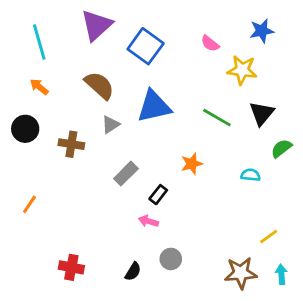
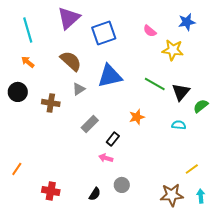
blue square: (146, 46) -> (104, 33), turned 35
black triangle: (262, 113) -> (181, 92), moved
orange line: (29, 204) -> (17, 169), moved

